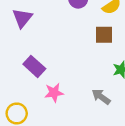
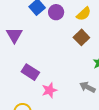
brown square: (104, 35) -> (81, 37), turned -35

